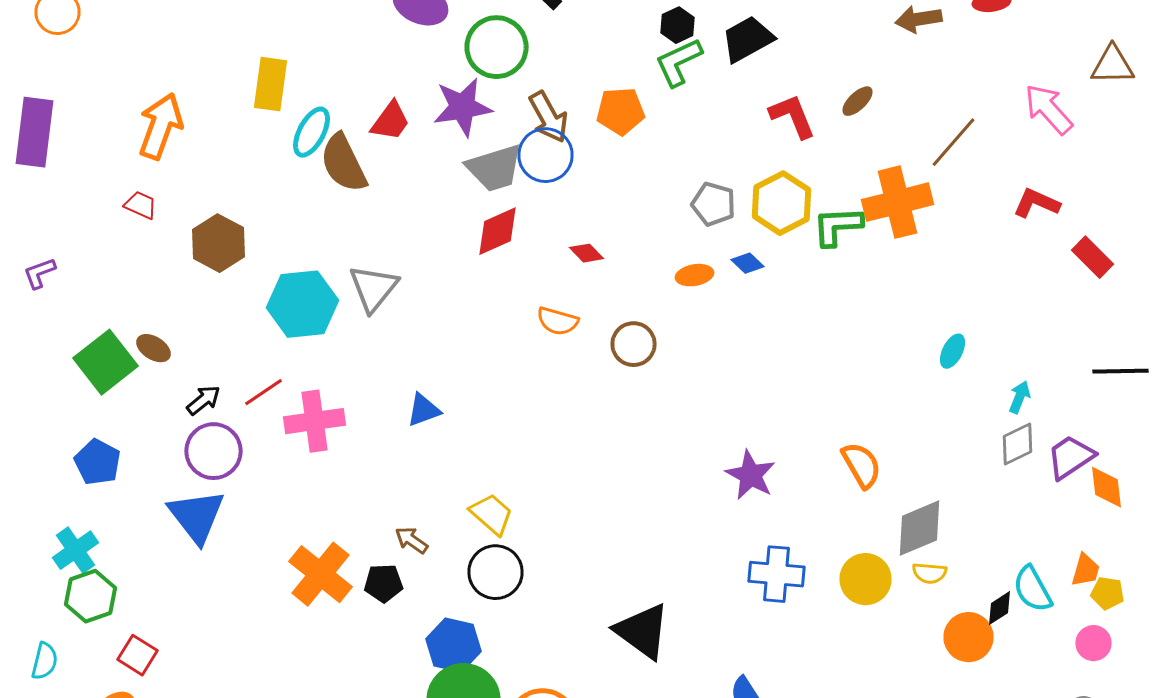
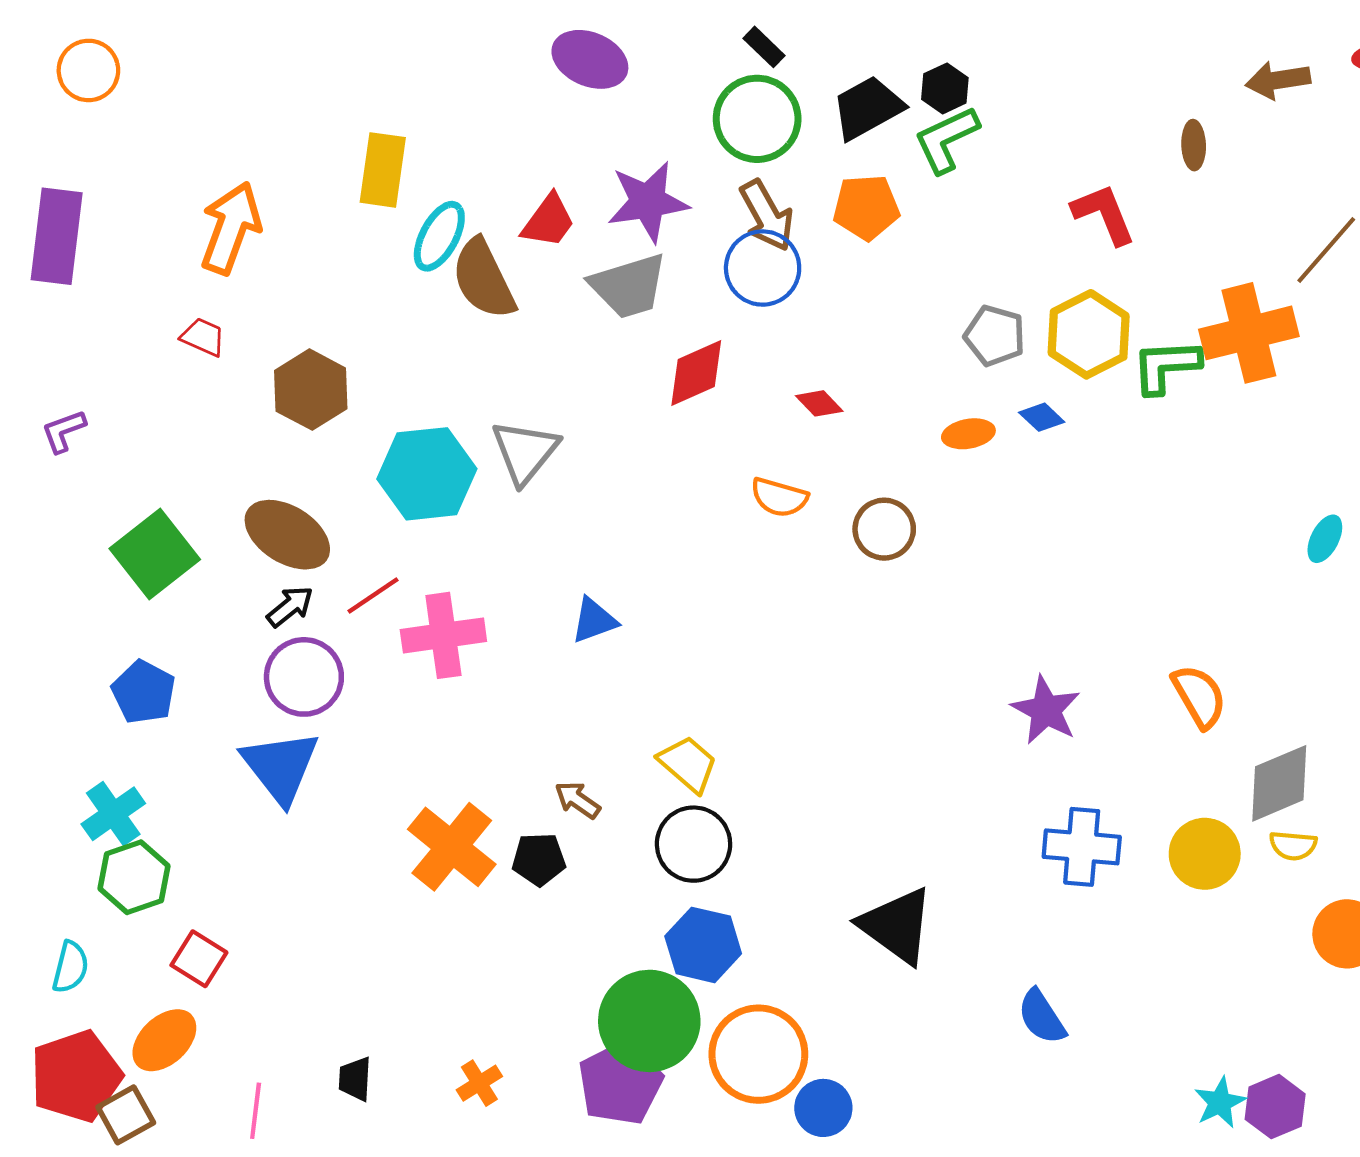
black trapezoid: (748, 39) -> (868, 108), moved
green circle: (496, 47) -> (757, 119), moved
brown ellipse: (858, 101) -> (1194, 145), moved, turned -48
gray trapezoid: (494, 168) -> (629, 286), moved
brown ellipse: (154, 348) -> (287, 535), moved, size x1.8
blue hexagon: (454, 645) -> (703, 945), moved

